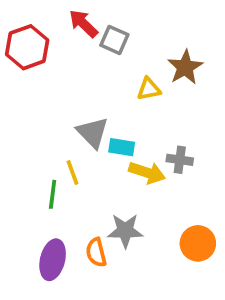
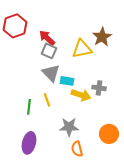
red arrow: (83, 24) -> (47, 38), moved
gray square: (114, 40) -> (49, 51), moved
yellow triangle: (149, 89) -> (82, 49), size x1.5
yellow line: (73, 173) -> (47, 100), moved
orange semicircle: (96, 252) -> (77, 149), moved

